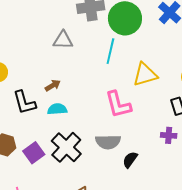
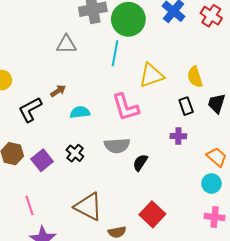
black L-shape: (24, 103) -> (30, 110), turned 80
cyan semicircle: (57, 109) -> (80, 112), moved
black cross: (66, 147) -> (75, 153), size x0.6

